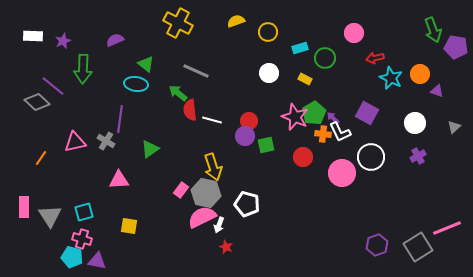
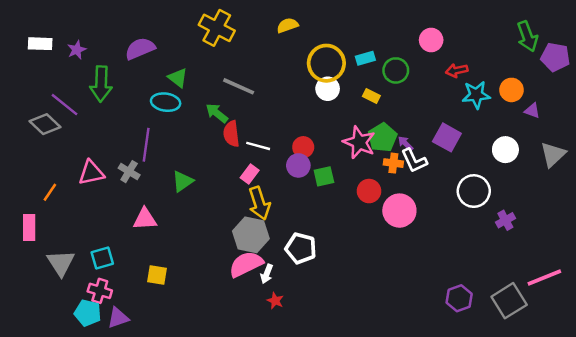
yellow circle: (268, 32) -> (326, 63), moved, size x1.6
purple semicircle: (115, 40) -> (140, 49), size x1.4
cyan star: (391, 78) -> (476, 95), turned -30
gray triangle: (454, 127) -> (553, 154), size x1.6
purple cross: (418, 156) -> (505, 220), moved
white circle: (371, 157) -> (474, 191), moved
pink circle: (342, 173) -> (399, 211), moved
pink rectangle: (181, 190) -> (250, 174), moved
pink rectangle: (24, 207) -> (29, 228), moved
purple triangle: (97, 261) -> (118, 318), turned -30

